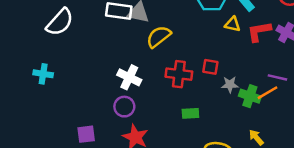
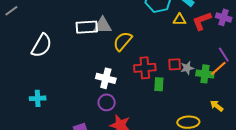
red square: (210, 67) -> (175, 64), moved
cyan cross: (43, 74) -> (38, 98), moved
purple line: (277, 77) -> (224, 55), turned 56
green rectangle: (190, 113) -> (159, 84), moved, turned -72

